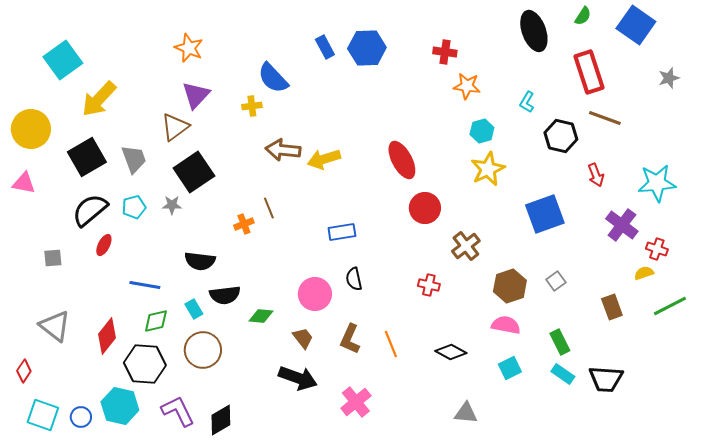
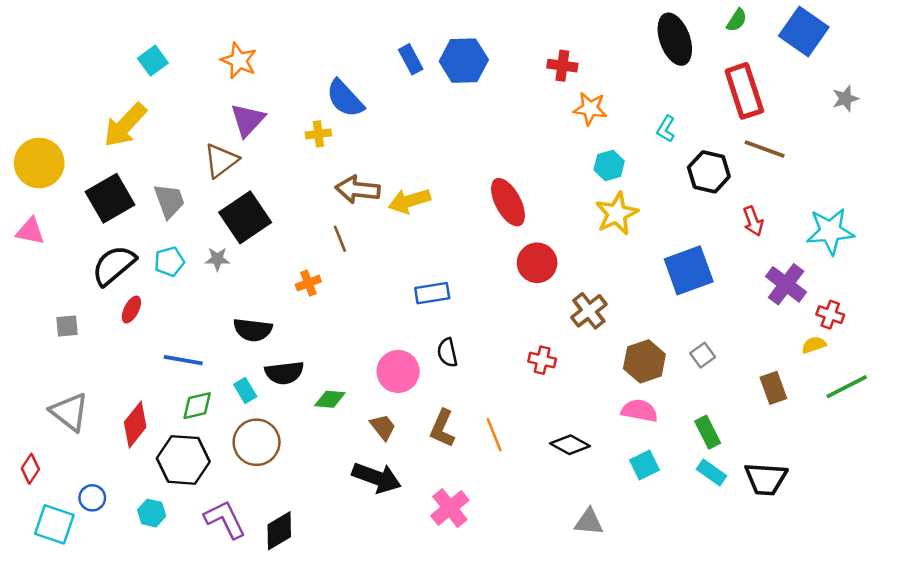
cyan square: (63, 60) -> (153, 61), moved, size x0.6
brown line: (269, 208) -> (340, 239), moved
cyan hexagon: (120, 406) -> (152, 513), size x0.6
blue circle: (81, 417) -> (92, 498), moved

